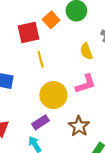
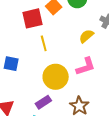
yellow semicircle: (86, 51) -> (86, 36), turned 70

